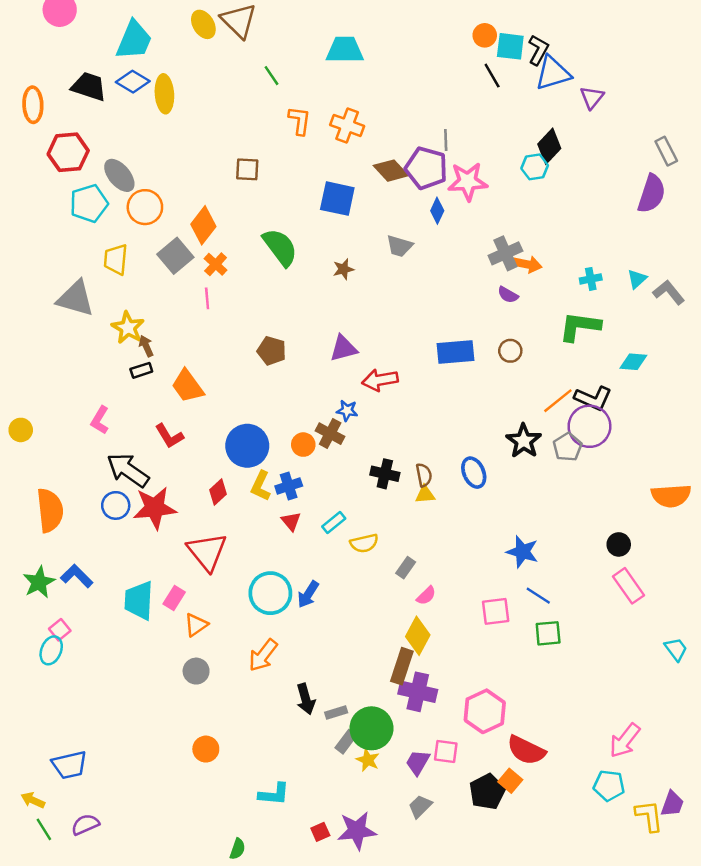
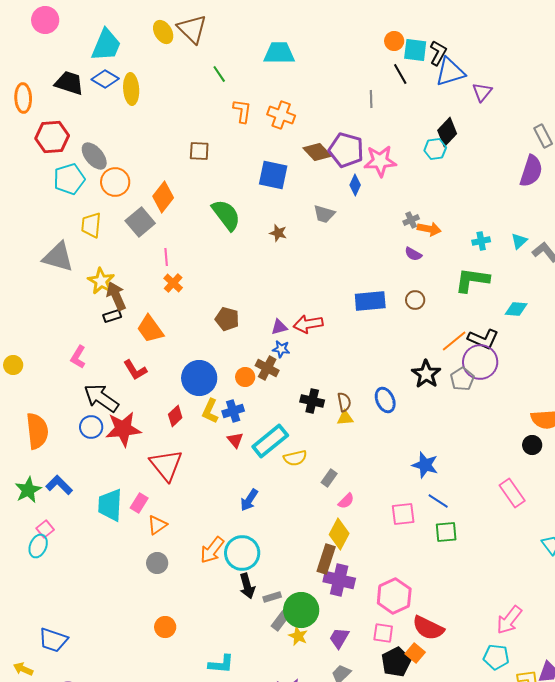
gray line: (446, 140) -> (371, 99), moved
gray cross: (505, 253) -> (411, 220), size x0.6
orange cross: (216, 264) -> (173, 283), moved
brown star: (343, 269) -> (278, 233), turned 30
brown arrow: (146, 346) -> (116, 296), size x1.6
purple triangle: (343, 348) -> (279, 327), moved, size x0.7
brown pentagon: (272, 351) -> (227, 319), moved
cyan rectangle: (334, 523) -> (270, 441), size x1.8
black circle: (619, 544) -> (532, 445), moved
cyan circle: (270, 593) -> (242, 553), moved
pink square: (446, 751) -> (383, 633), moved
blue trapezoid: (69, 765) -> (53, 640), turned 32

